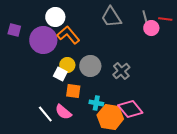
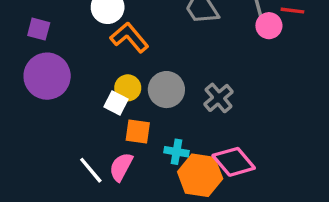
purple circle: (43, 40) -> (47, 76), moved
pink semicircle: (63, 112) -> (121, 167), turned 78

